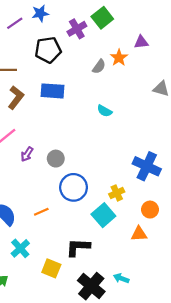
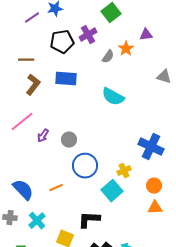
purple cross: (77, 29) -> (88, 35), moved
cyan semicircle: (105, 111) -> (113, 97), size x1.6
orange triangle: (139, 234) -> (155, 208), moved

